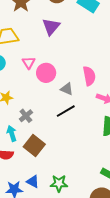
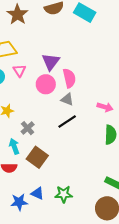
purple triangle: (51, 27) -> (51, 62), moved
pink triangle: (29, 63) -> (19, 71), moved
pink semicircle: (89, 76) -> (69, 78), moved

